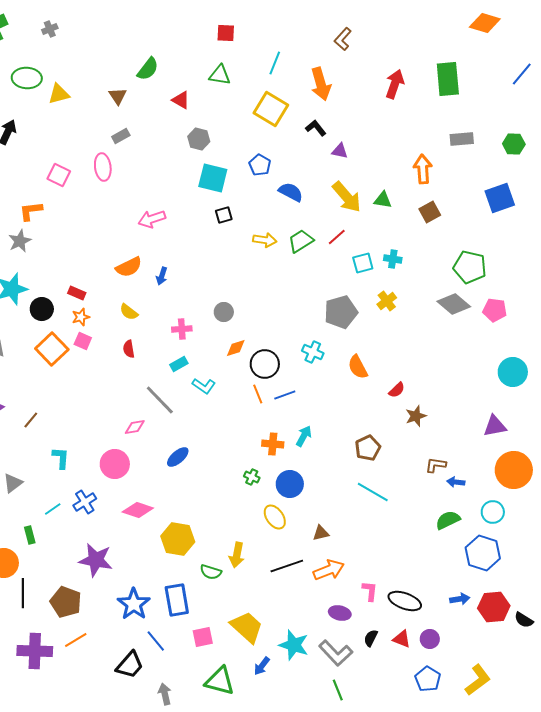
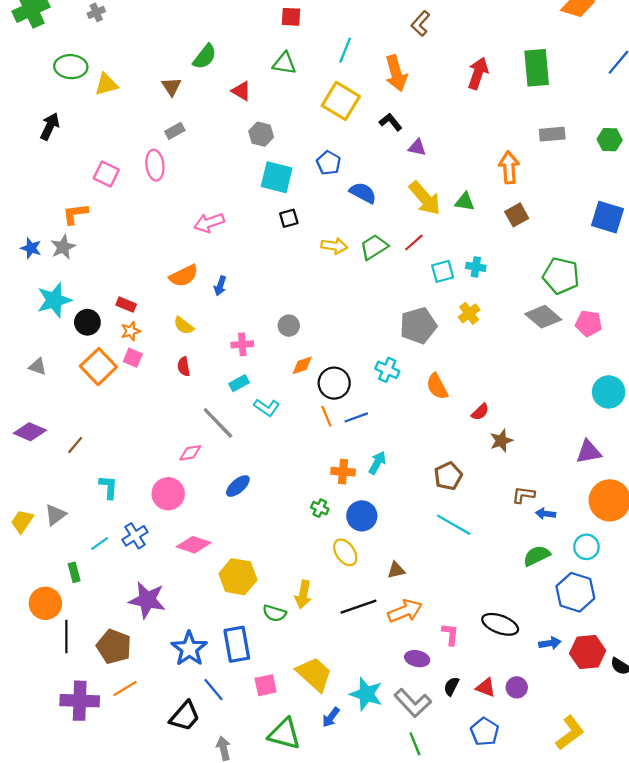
blue square: (500, 198) -> (607, 217), moved, turned 36
black ellipse: (405, 601) -> (500, 624), moved
blue pentagon: (428, 679) -> (485, 732), moved

